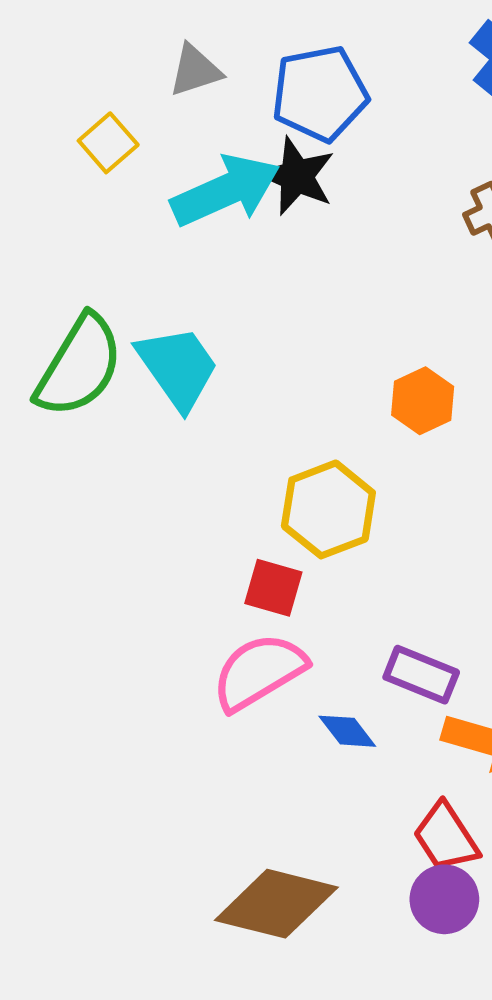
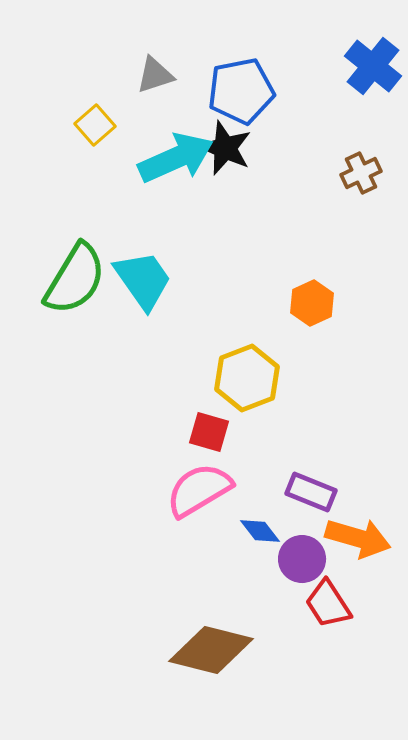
purple circle: (444, 899) -> (302, 559), moved

